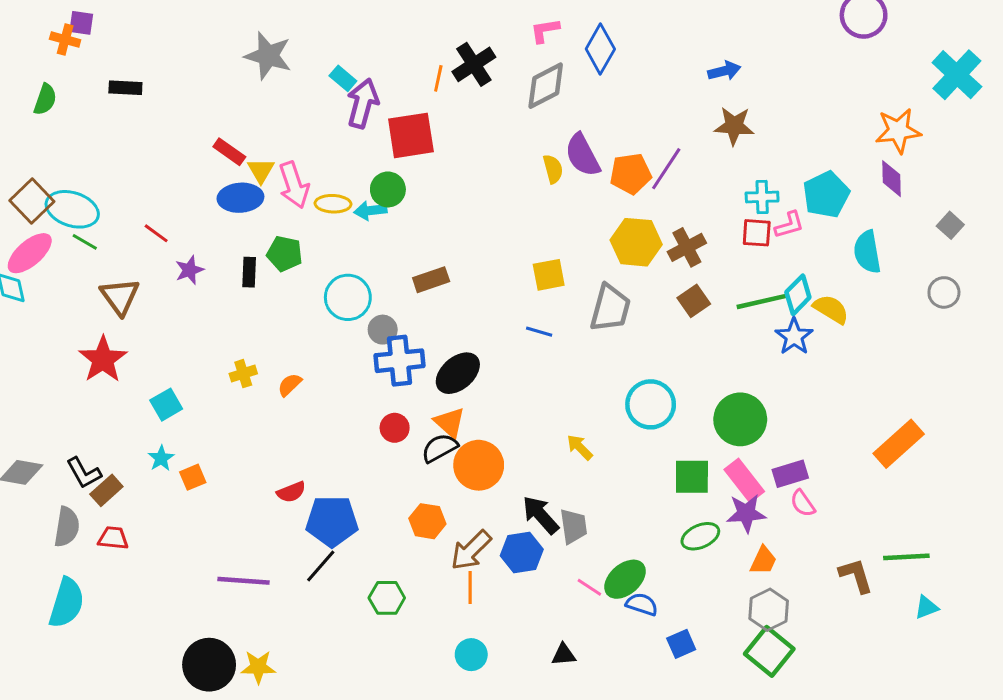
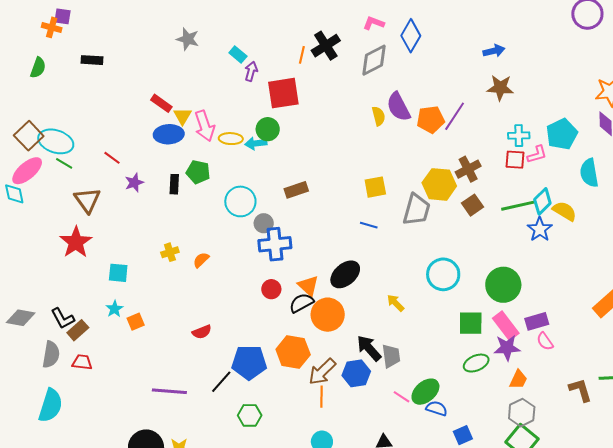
pink L-shape: (545, 30) -> (374, 23), turned 30
gray star: (268, 56) -> (188, 39), size x0.7
purple arrow: (363, 103) -> (251, 71), size x0.6
yellow hexagon: (636, 242) -> (439, 184), moved
black ellipse: (458, 373) -> (345, 274), moved
cyan square: (166, 405) -> (118, 273), turned 35
blue pentagon: (332, 521) -> (249, 362), moved
orange hexagon: (427, 521) -> (293, 352), size x1.4
green hexagon: (387, 598) -> (250, 415), moved

